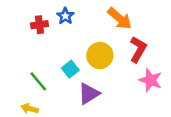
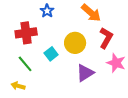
red cross: (39, 25) -> (26, 33), moved, size x1.5
purple triangle: (89, 94) -> (85, 73), moved

